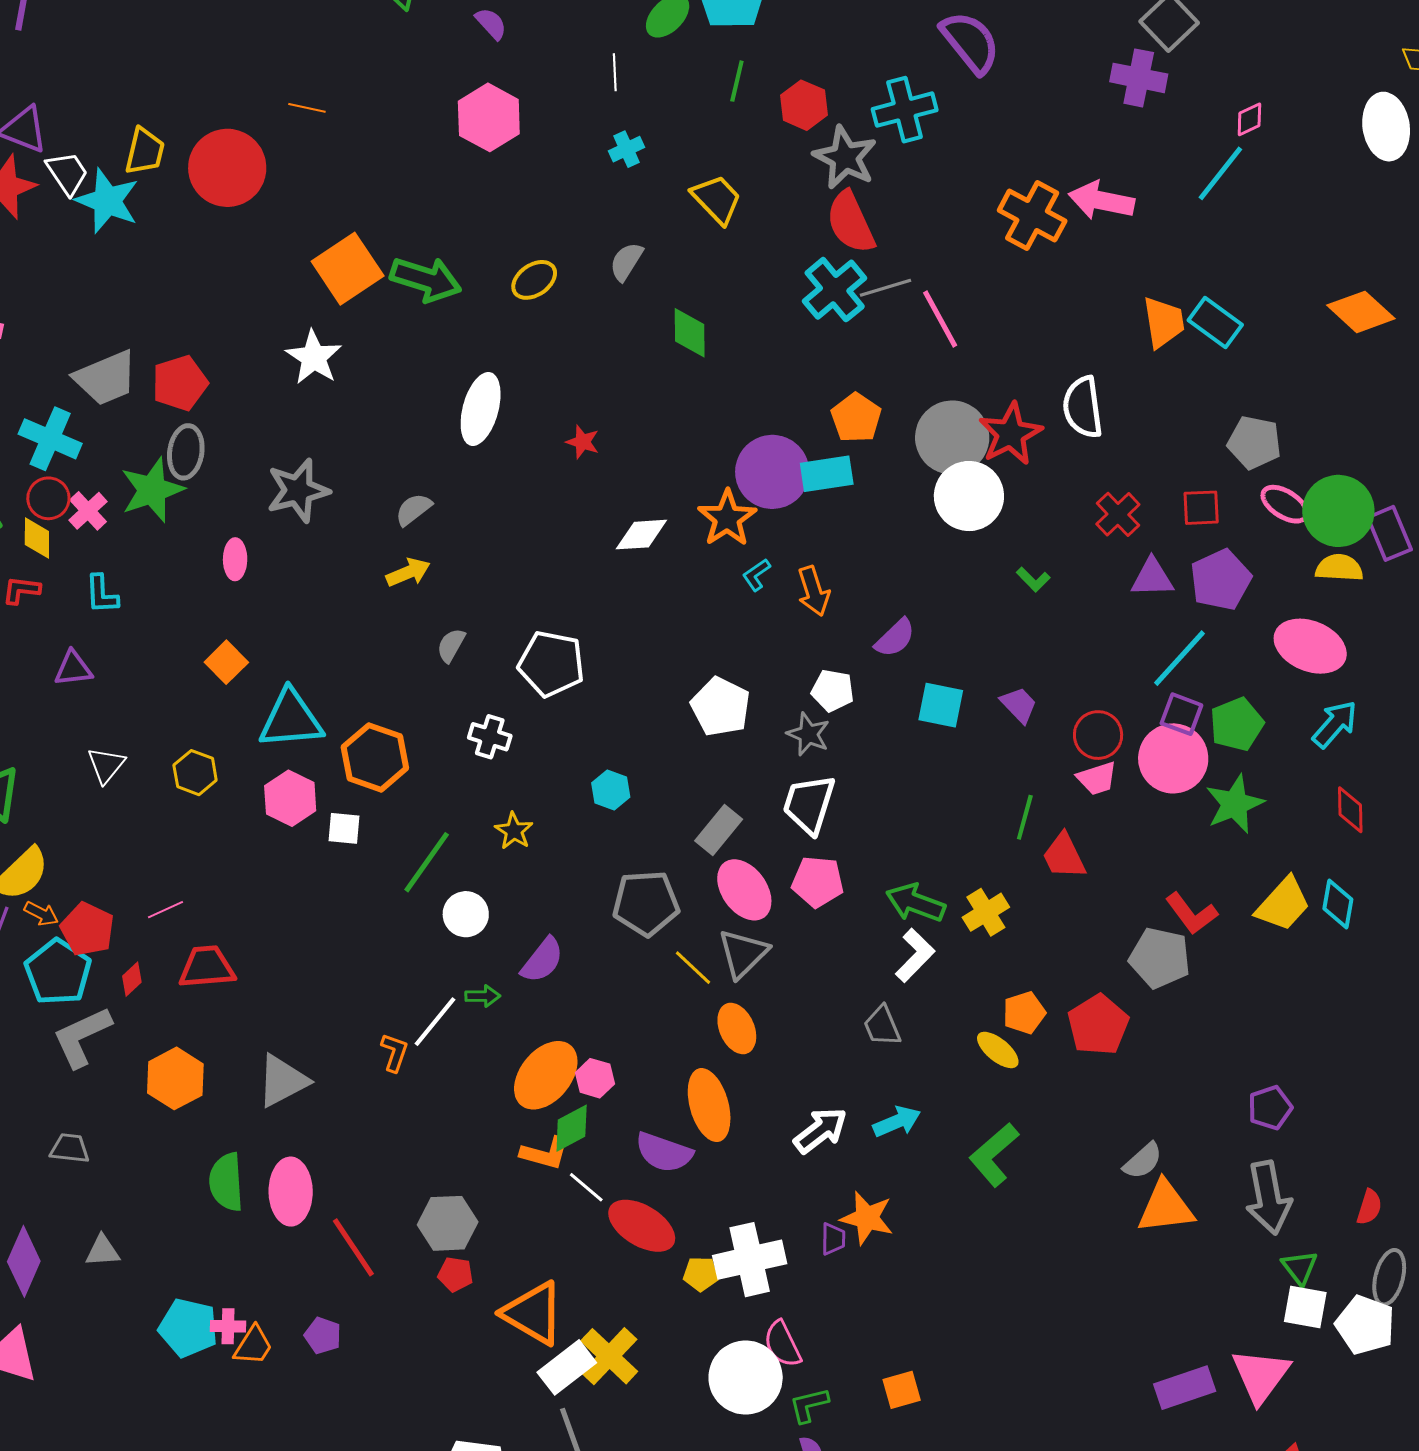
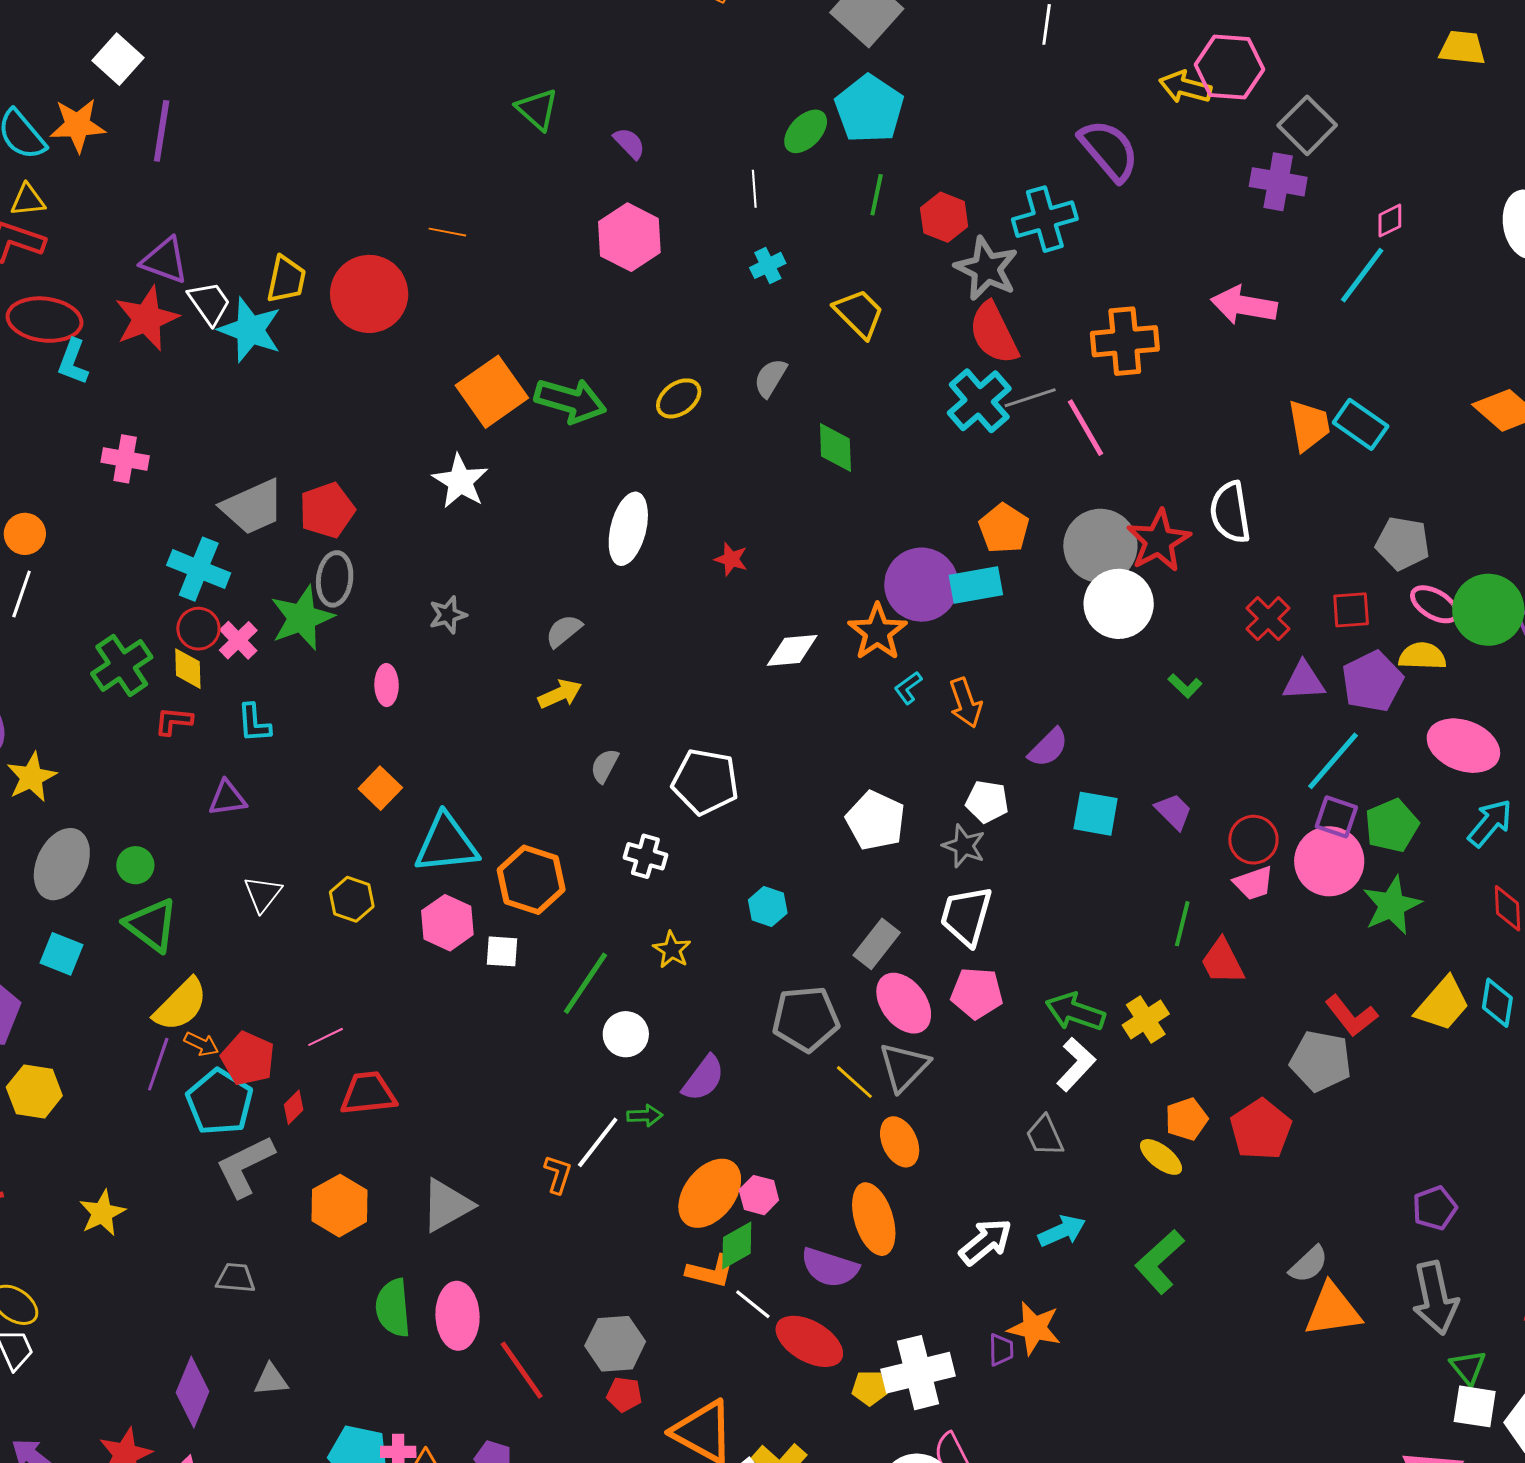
orange cross: (1032, 216) -> (1125, 341), moved, turned -32
gray star: (298, 491) -> (448, 615), size x0.6
yellow semicircle: (1339, 568) -> (1422, 656), moved

